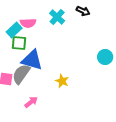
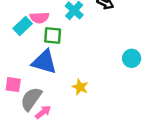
green square: (19, 43) -> (53, 36), moved
gray semicircle: (21, 74) -> (31, 99), moved

